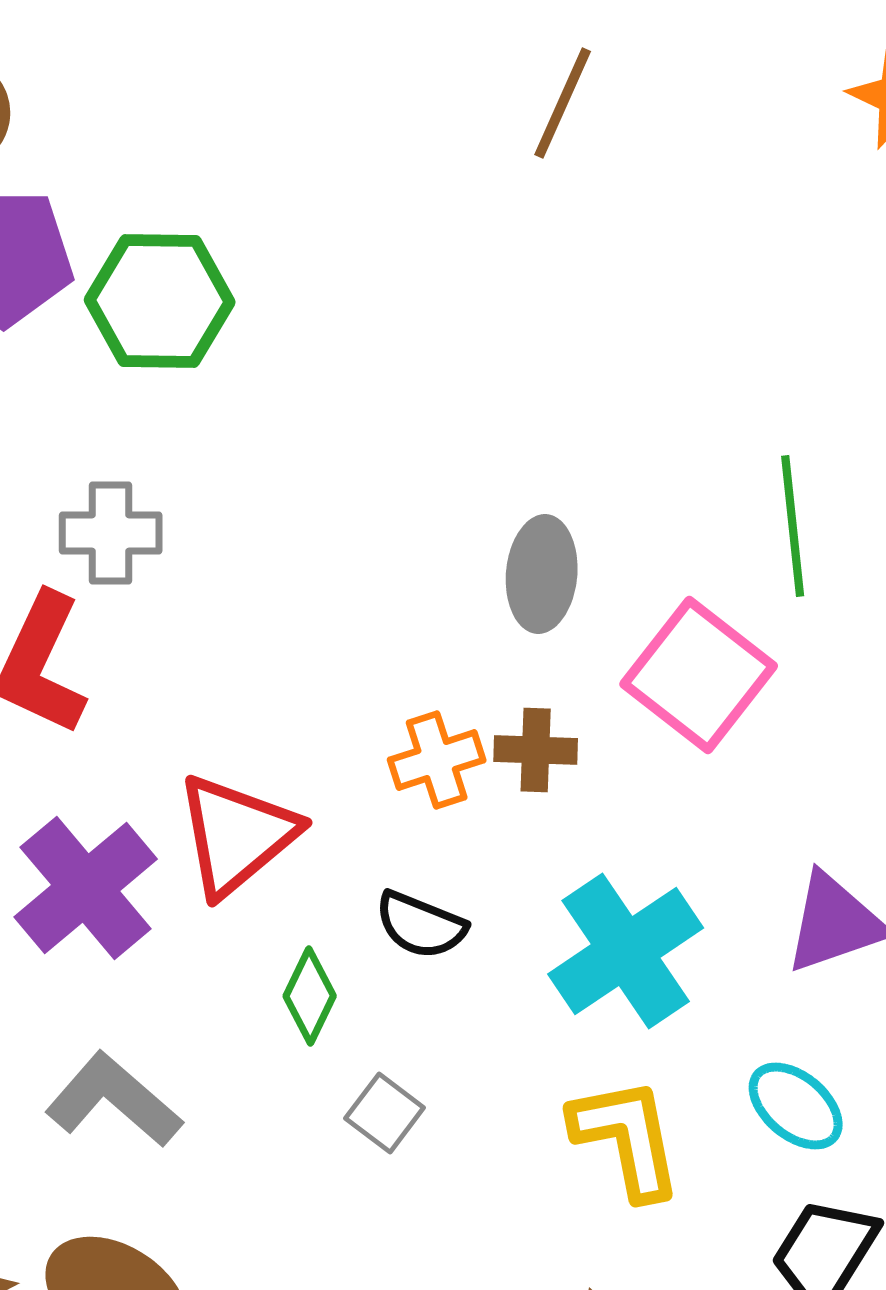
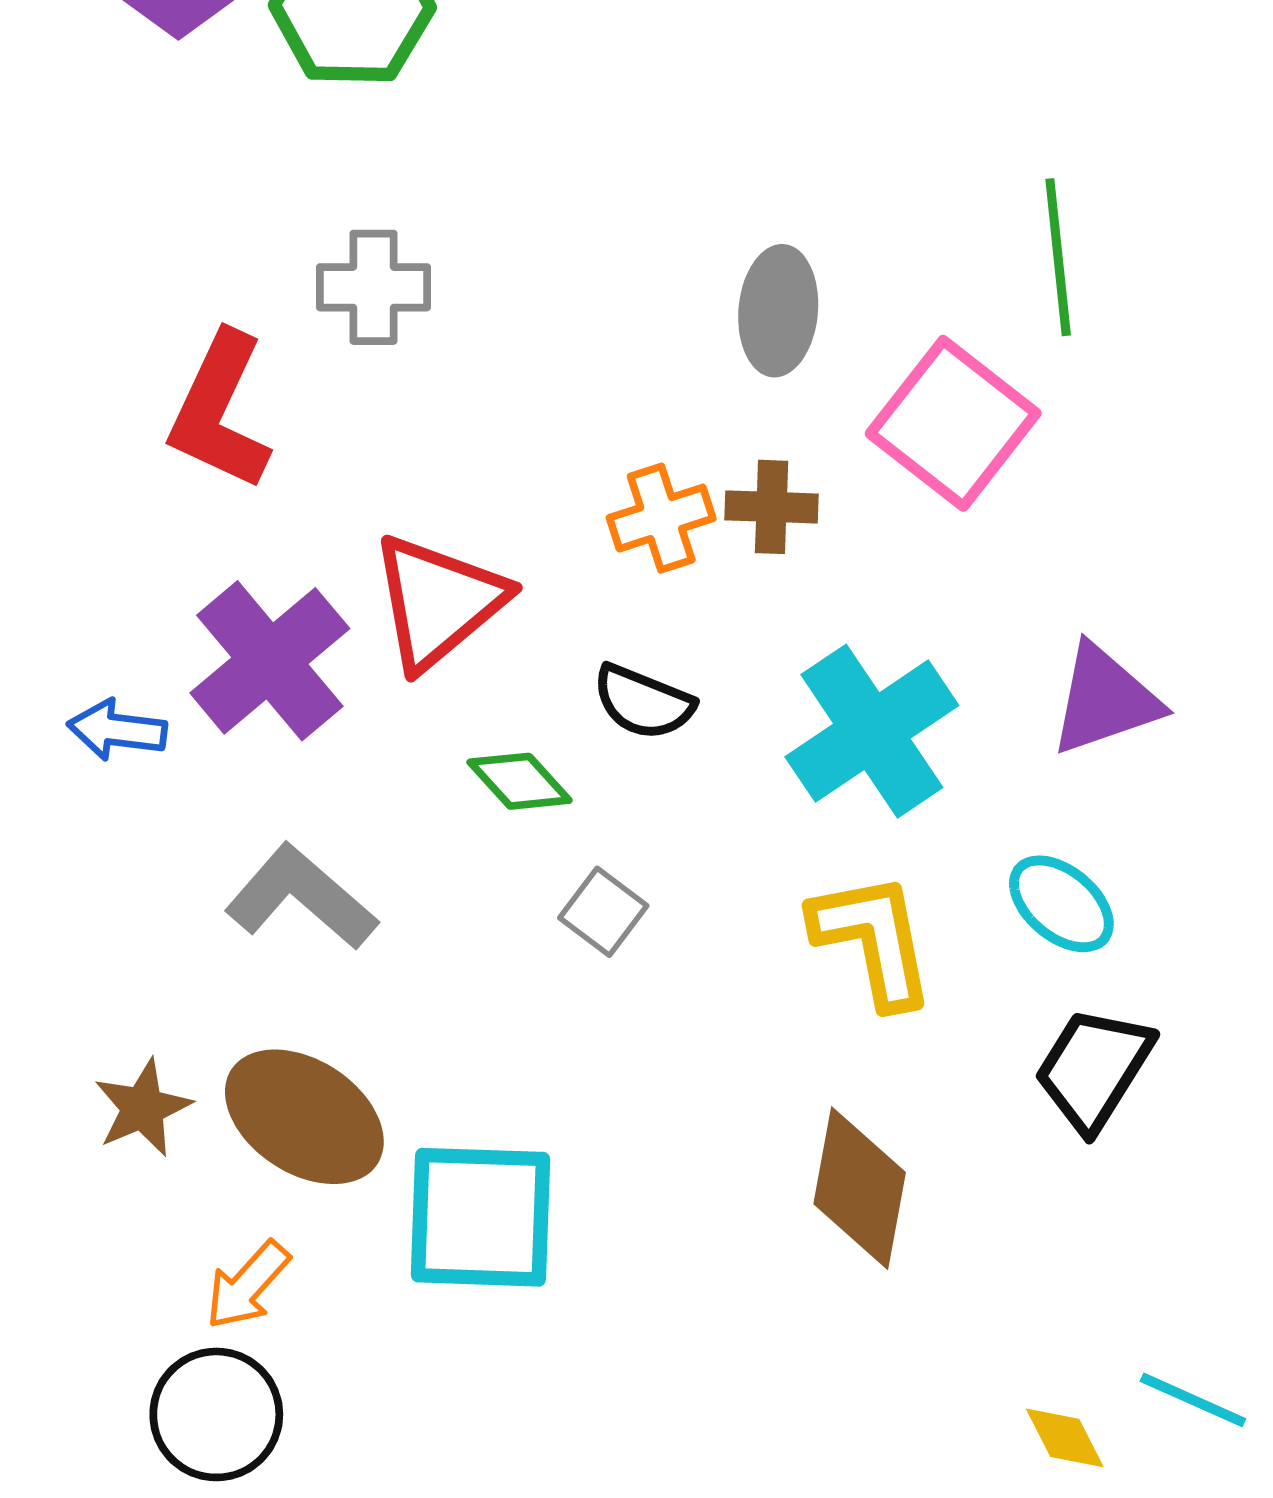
gray cross: (111, 533) -> (373, 287), moved
green diamond: (310, 996) -> (520, 781), turned -68

